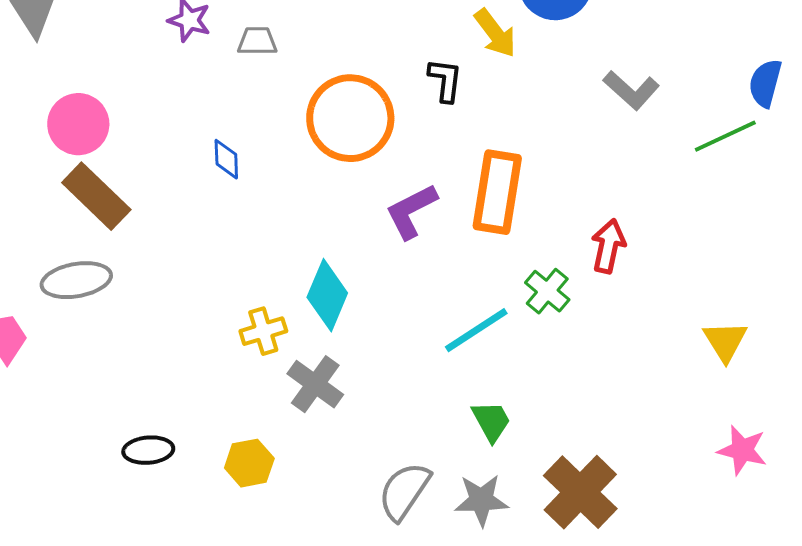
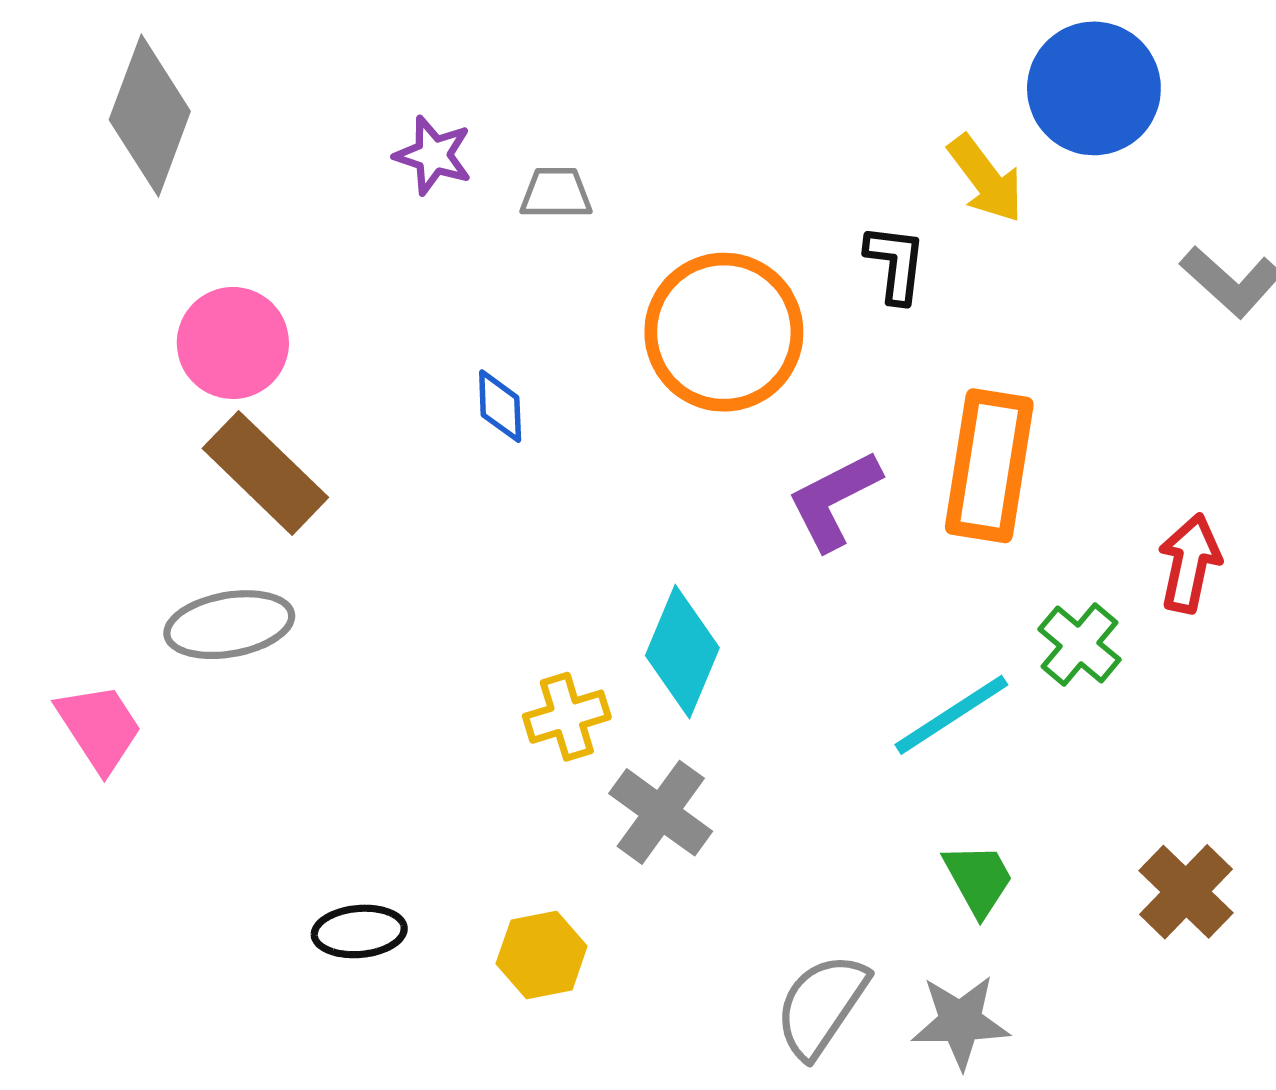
brown cross: (580, 492) -> (1186, 892), moved, size x0.7

